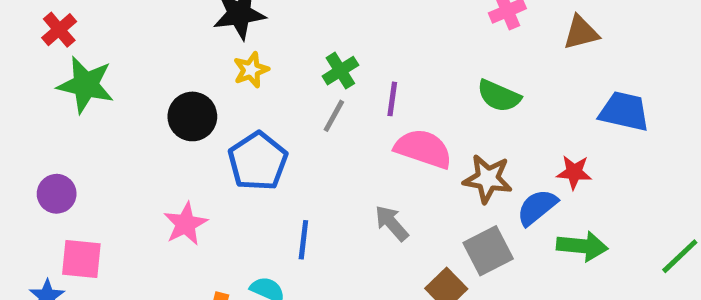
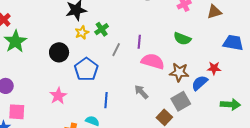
green cross: (340, 71) -> (102, 29), moved
green star: (86, 85) -> (15, 41), turned 30
green arrow: (582, 246) -> (230, 104), moved

